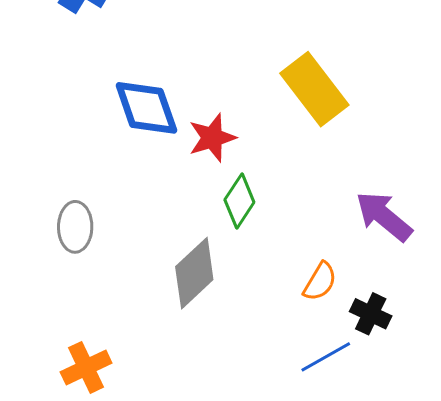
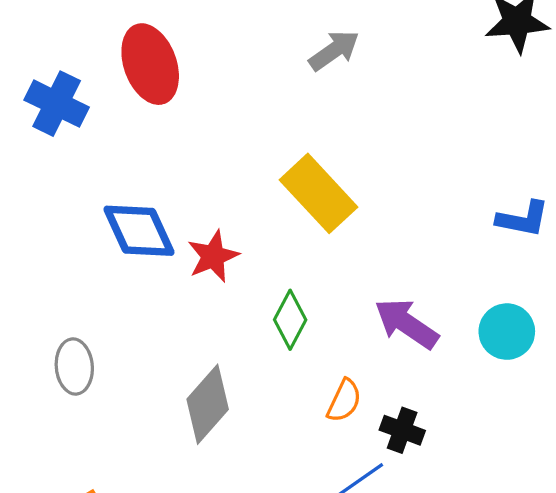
green diamond: (239, 201) -> (290, 320), moved

